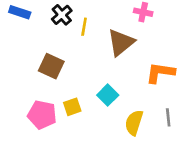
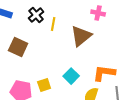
brown square: (51, 66) -> (18, 47), moved
orange L-shape: (160, 73) -> (104, 73), moved

